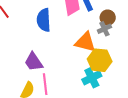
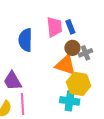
brown circle: (108, 18) -> (72, 48), moved
cyan cross: (92, 78) -> (70, 101), turned 30

